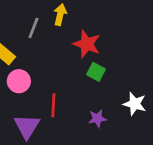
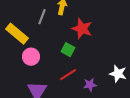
green square: (96, 72) -> (68, 50), moved
red line: (53, 105) -> (68, 75), moved, turned 54

